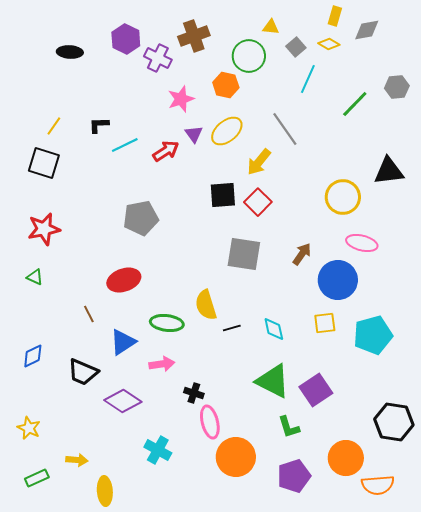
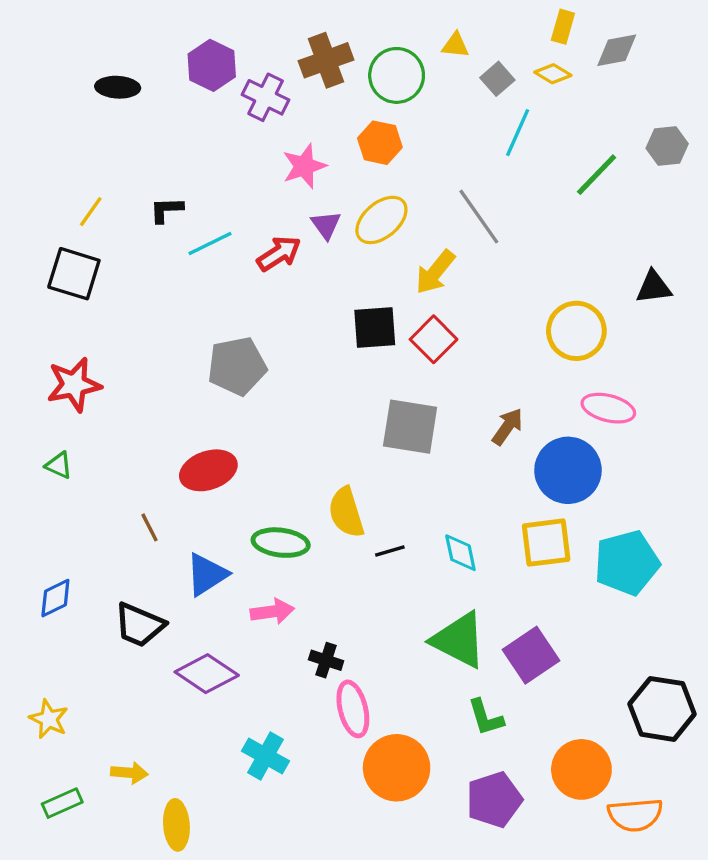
green circle: (249, 56) -> (397, 75), moved
black triangle: (389, 171) -> (654, 287), size x0.7
yellow square: (325, 323) -> (546, 543), size x1.4

